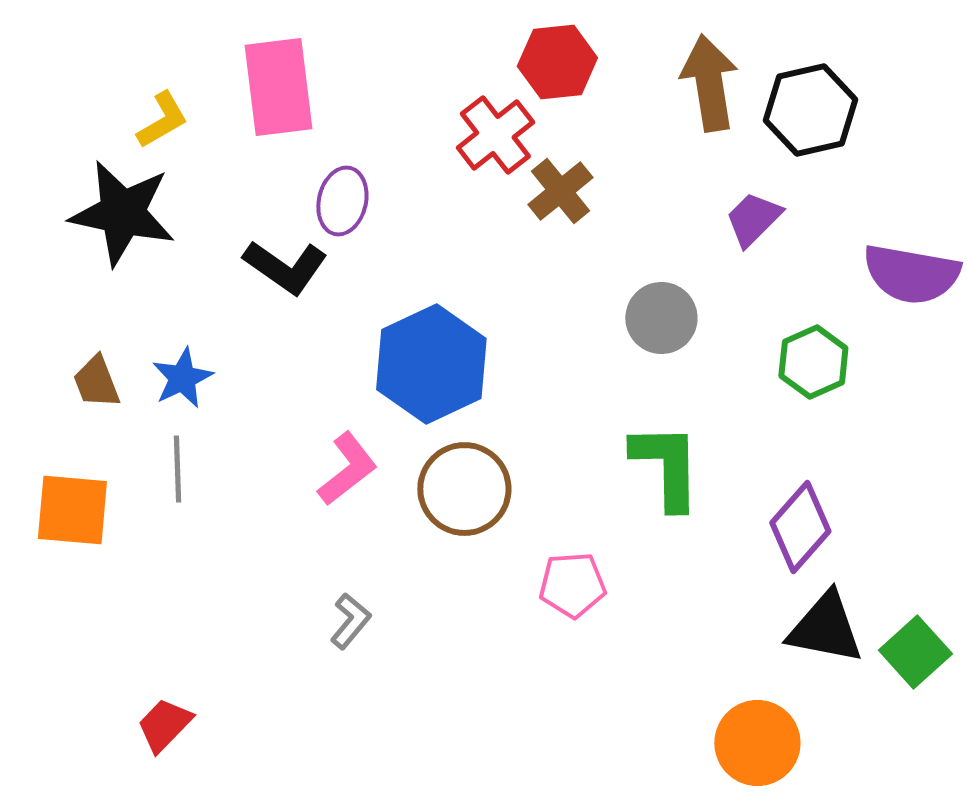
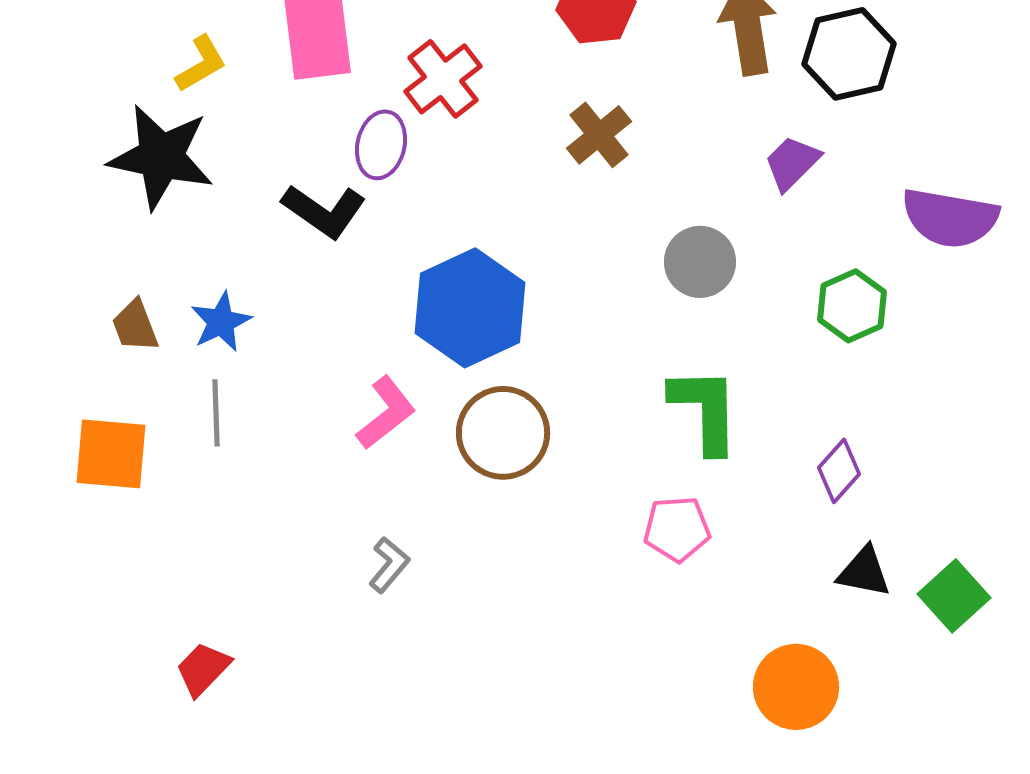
red cross: (495, 135) -> (443, 79), moved
purple diamond: (800, 527) -> (839, 471), size x0.7
pink pentagon: (572, 585) -> (677, 529), moved
black triangle: (825, 628) -> (864, 572), size x0.7

